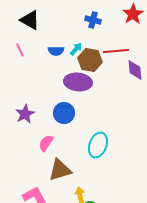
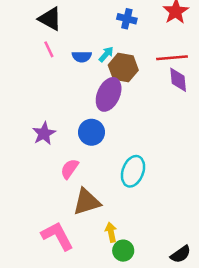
pink line: (20, 50) -> (49, 49), moved
red line: (116, 51) -> (172, 58), moved
purple ellipse: (78, 82) -> (109, 94), turned -72

